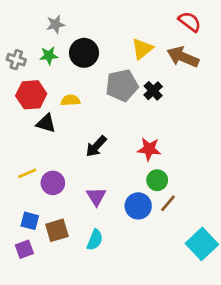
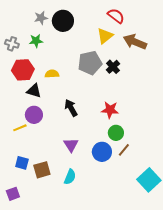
red semicircle: (190, 22) -> (116, 16), moved
black circle: (84, 53) -> (63, 21), moved
black arrow: (96, 146) -> (71, 108), turned 108
purple circle: (53, 183) -> (34, 115), moved
purple square: (24, 249) -> (13, 194), moved

